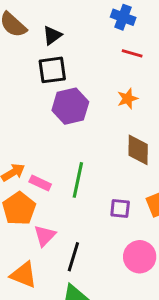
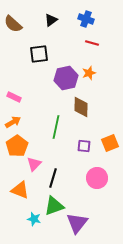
black triangle: (52, 35) -> (51, 20), moved
purple hexagon: (70, 106) -> (66, 78), moved
brown diamond: (138, 150) -> (81, 107), moved
pink rectangle: (40, 183) -> (14, 97), moved

